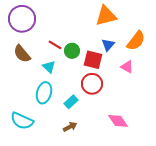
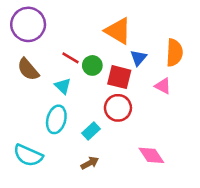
orange triangle: (106, 16) -> (118, 31), moved, turned 45
orange semicircle: (136, 41) -> (174, 53), turned -35

